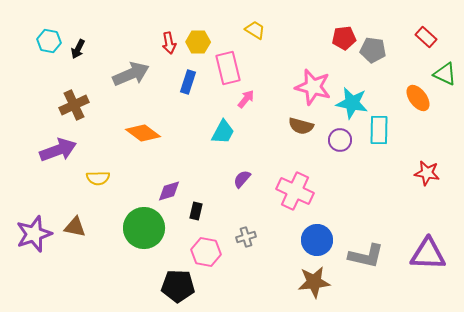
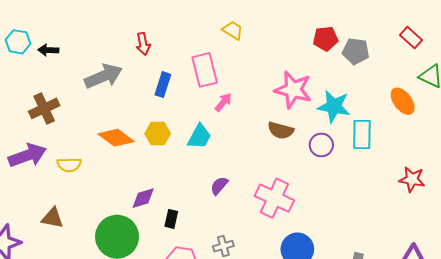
yellow hexagon: (198, 42) -> (158, 134), moved
black arrow: (78, 49) -> (48, 50), turned 66
yellow semicircle: (98, 178) -> (69, 165), moved
brown triangle: (75, 227) -> (52, 218), moved

